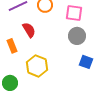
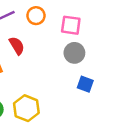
yellow hexagon: (37, 66) -> (26, 108), moved

